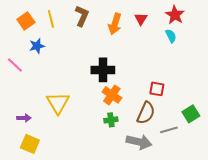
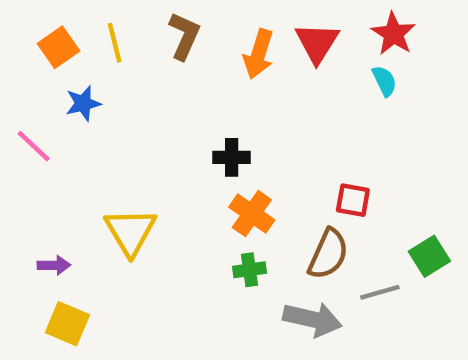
red triangle: (141, 19) -> (317, 43), size x1.5
black cross: (103, 70) -> (232, 157), size x0.7

